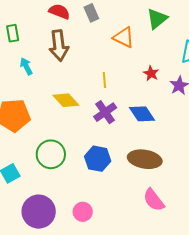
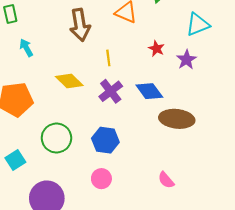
brown arrow: (59, 46) -> (80, 25), moved
brown ellipse: (145, 159) -> (177, 119), moved
pink semicircle: (154, 200) -> (166, 180), size x0.7
pink circle: (83, 212) -> (101, 179), moved

